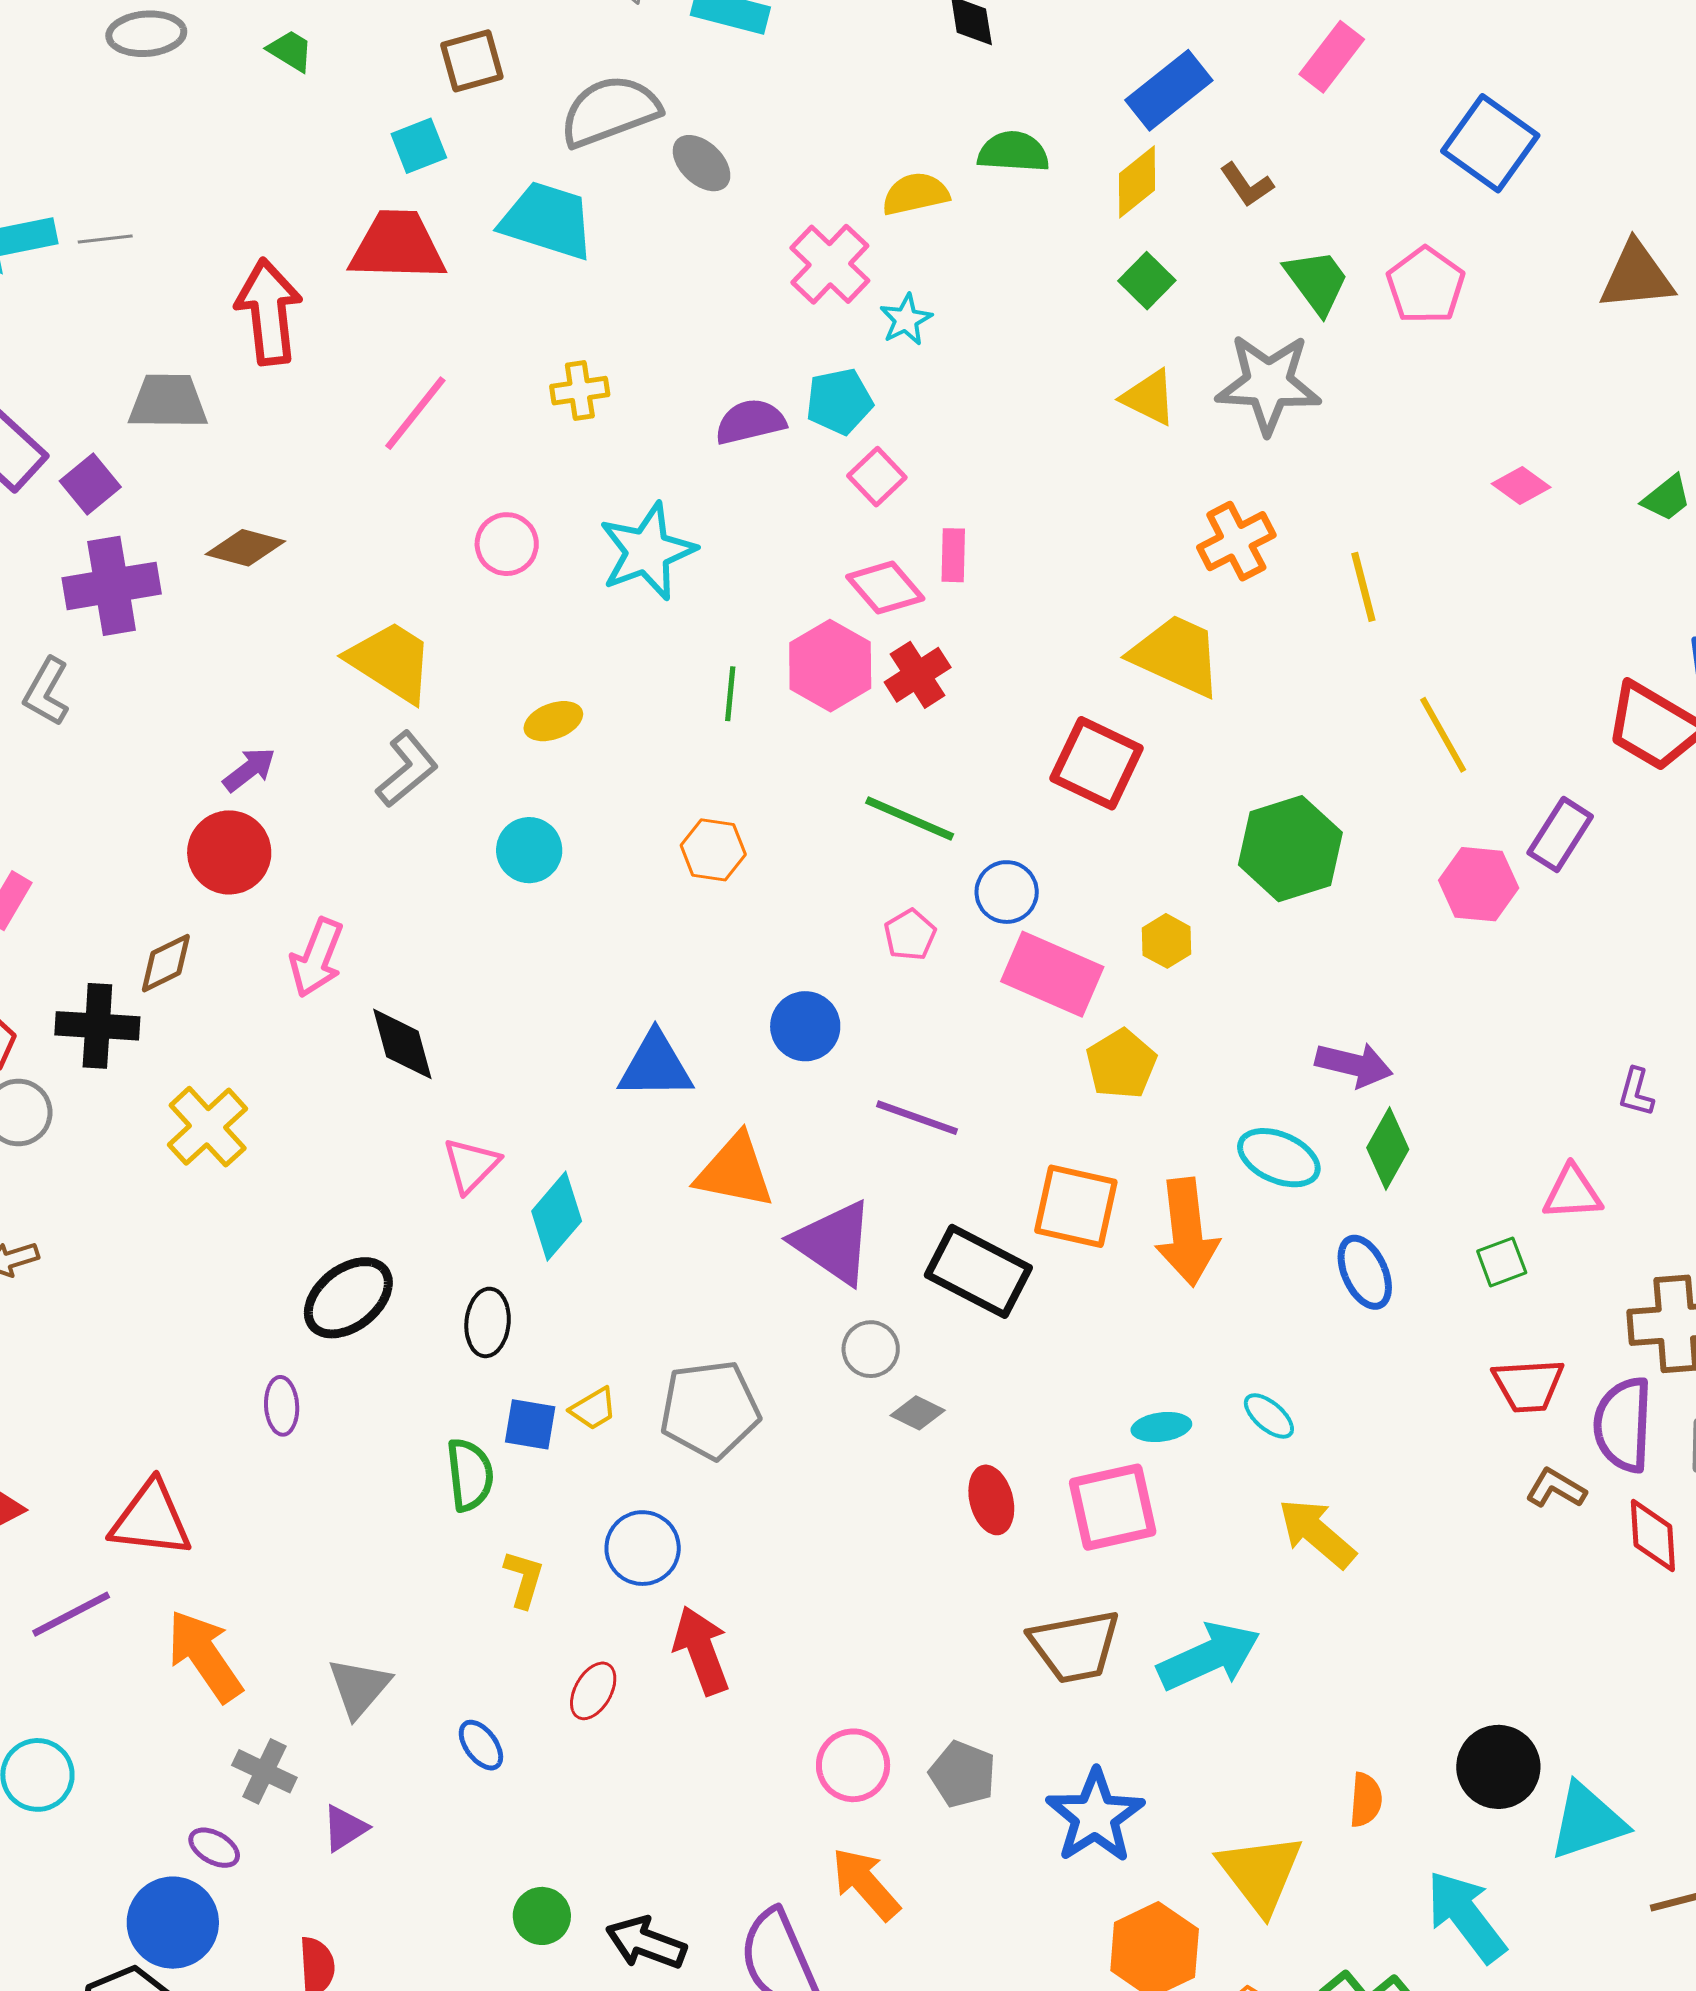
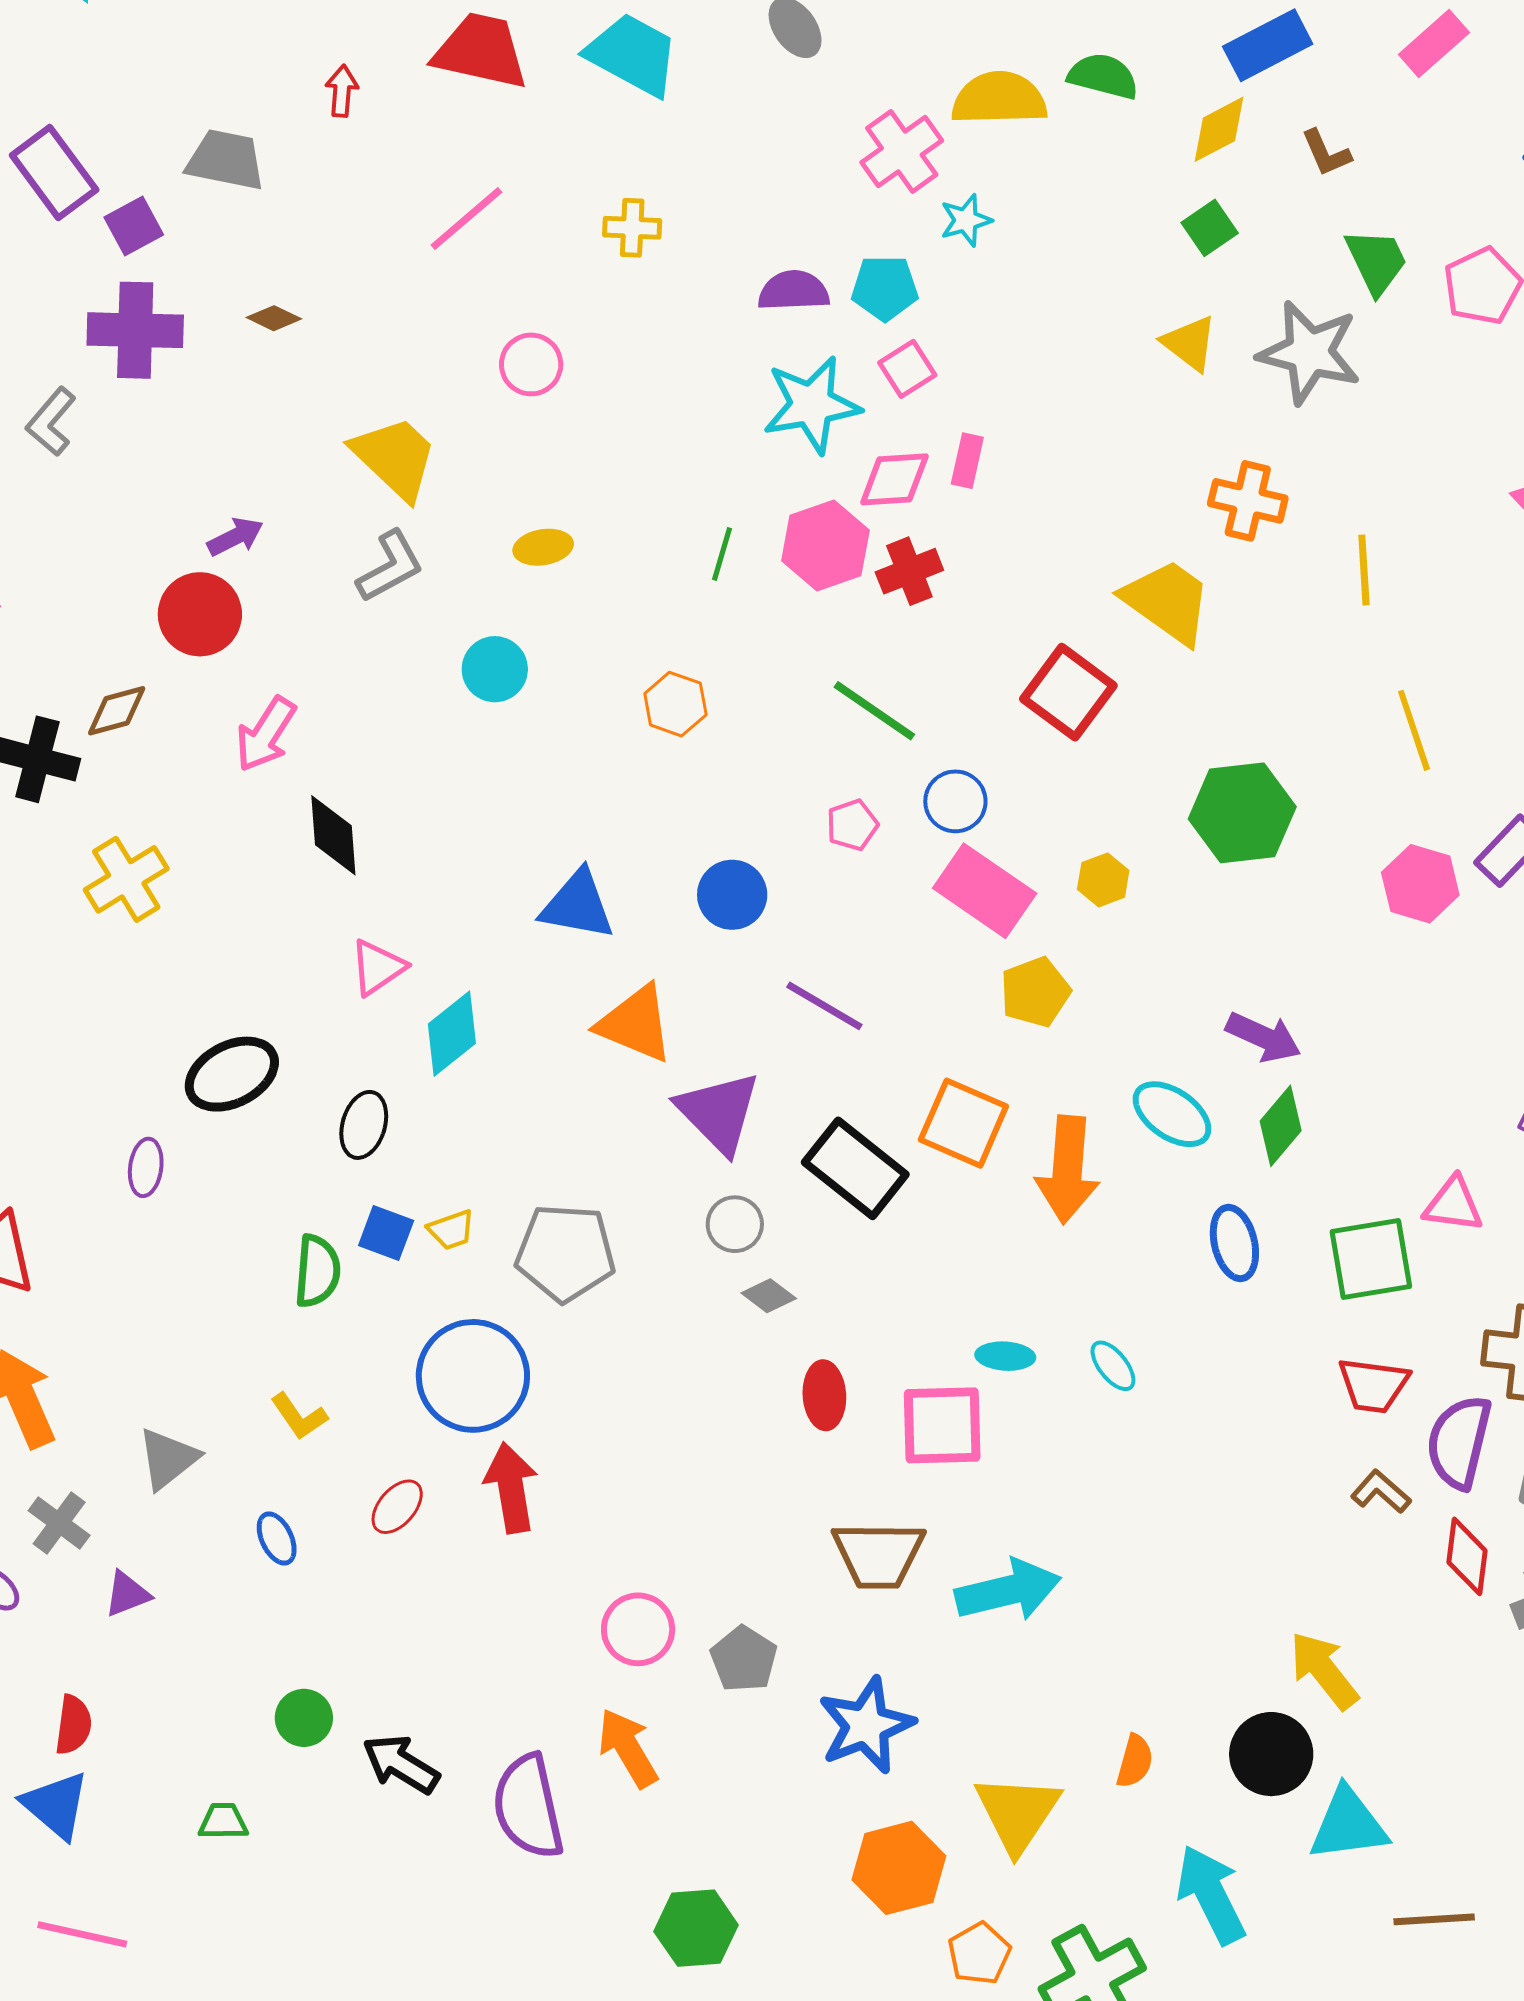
yellow semicircle: (915, 194) -> (999, 99), size x1.4
red arrow: (269, 312) -> (342, 91), size x0.5
orange cross: (1236, 541) -> (1248, 501), turned 30
brown diamond: (245, 548) -> (274, 318), size x0.7
cyan star: (647, 551) -> (812, 405), moved
pink diamond: (885, 588) -> (894, 479), turned -64
green square: (1502, 1262) -> (1371, 1259), size x1.8
yellow arrow: (1317, 1533) -> (1324, 1670), moved
blue circle: (643, 1548) -> (473, 1376), size x1.5
yellow L-shape: (524, 1579) -> (299, 1416), moved, turned 118

